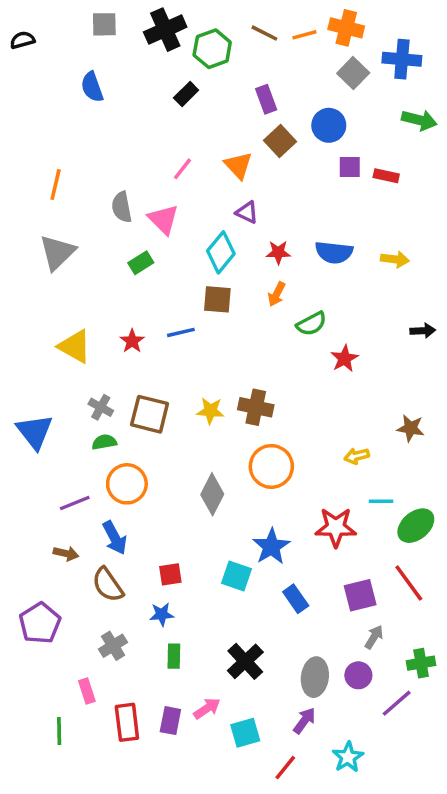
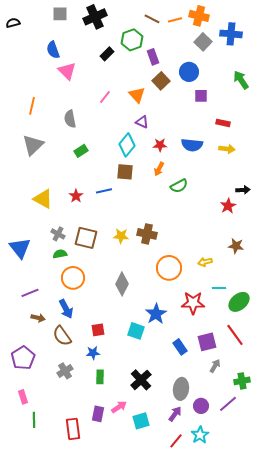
green hexagon: (212, 49) -> (132, 40), moved
green arrow: (419, 120) -> (241, 80), moved, turned -138
red rectangle: (386, 176) -> (223, 123), moved
pink triangle: (163, 219) -> (67, 71), moved
red star: (344, 359) -> (228, 206), moved
orange circle: (271, 466) -> (169, 268), moved
purple line: (75, 503) -> (30, 293), moved
blue rectangle: (296, 599) -> (180, 347), moved
purple circle: (358, 675) -> (201, 406), moved
pink rectangle: (87, 691) -> (23, 397), moved
red rectangle: (127, 722) -> (73, 429), moved
red line: (285, 768) -> (176, 441), moved

